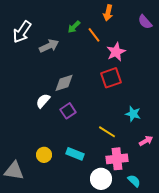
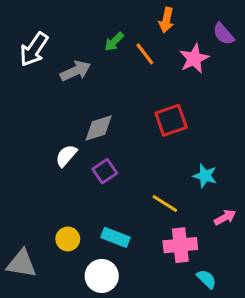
pink star: (116, 52) -> (194, 59), moved
white circle: (101, 179) -> (102, 276), moved

